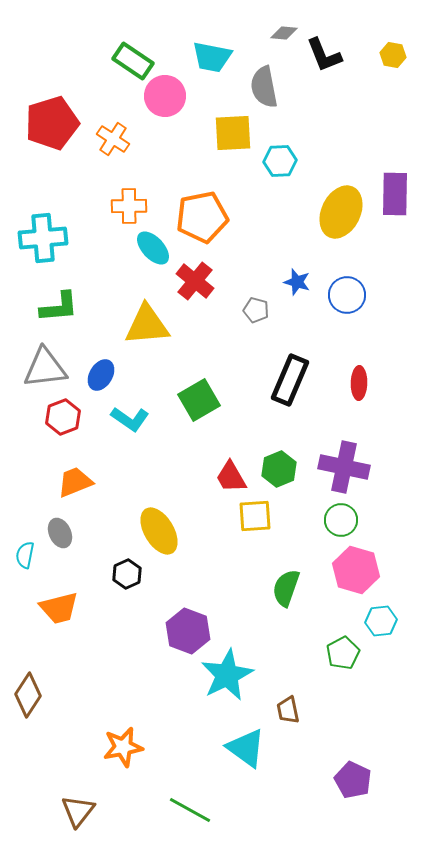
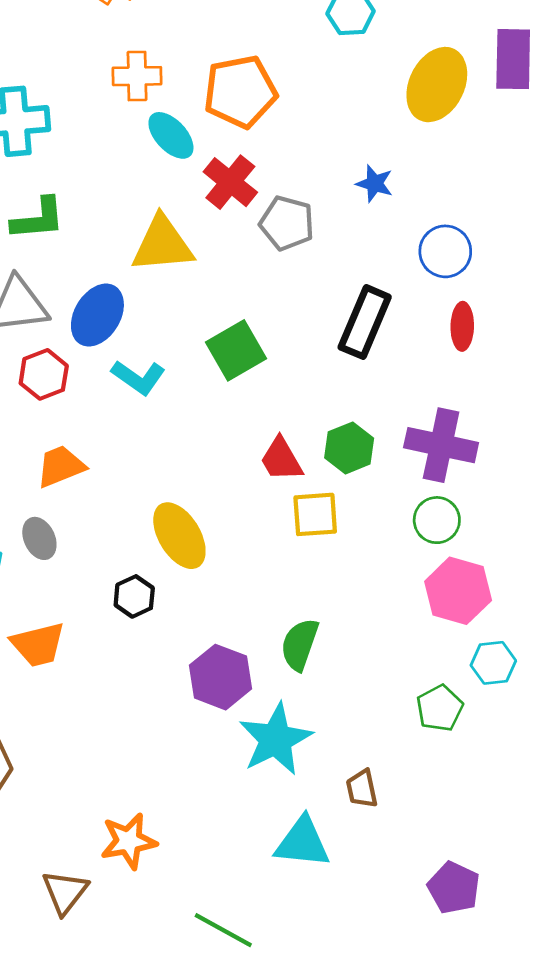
blue circle: (347, 295) -> (445, 251), moved
gray pentagon: (256, 310) -> (287, 223), moved, size x1.5
blue ellipse: (101, 375) -> (97, 315), size x1.4
green semicircle: (286, 588) -> (300, 645), moved
cyan triangle: (246, 748) -> (302, 842), turned -30
brown triangle: (78, 811) -> (65, 892), moved

